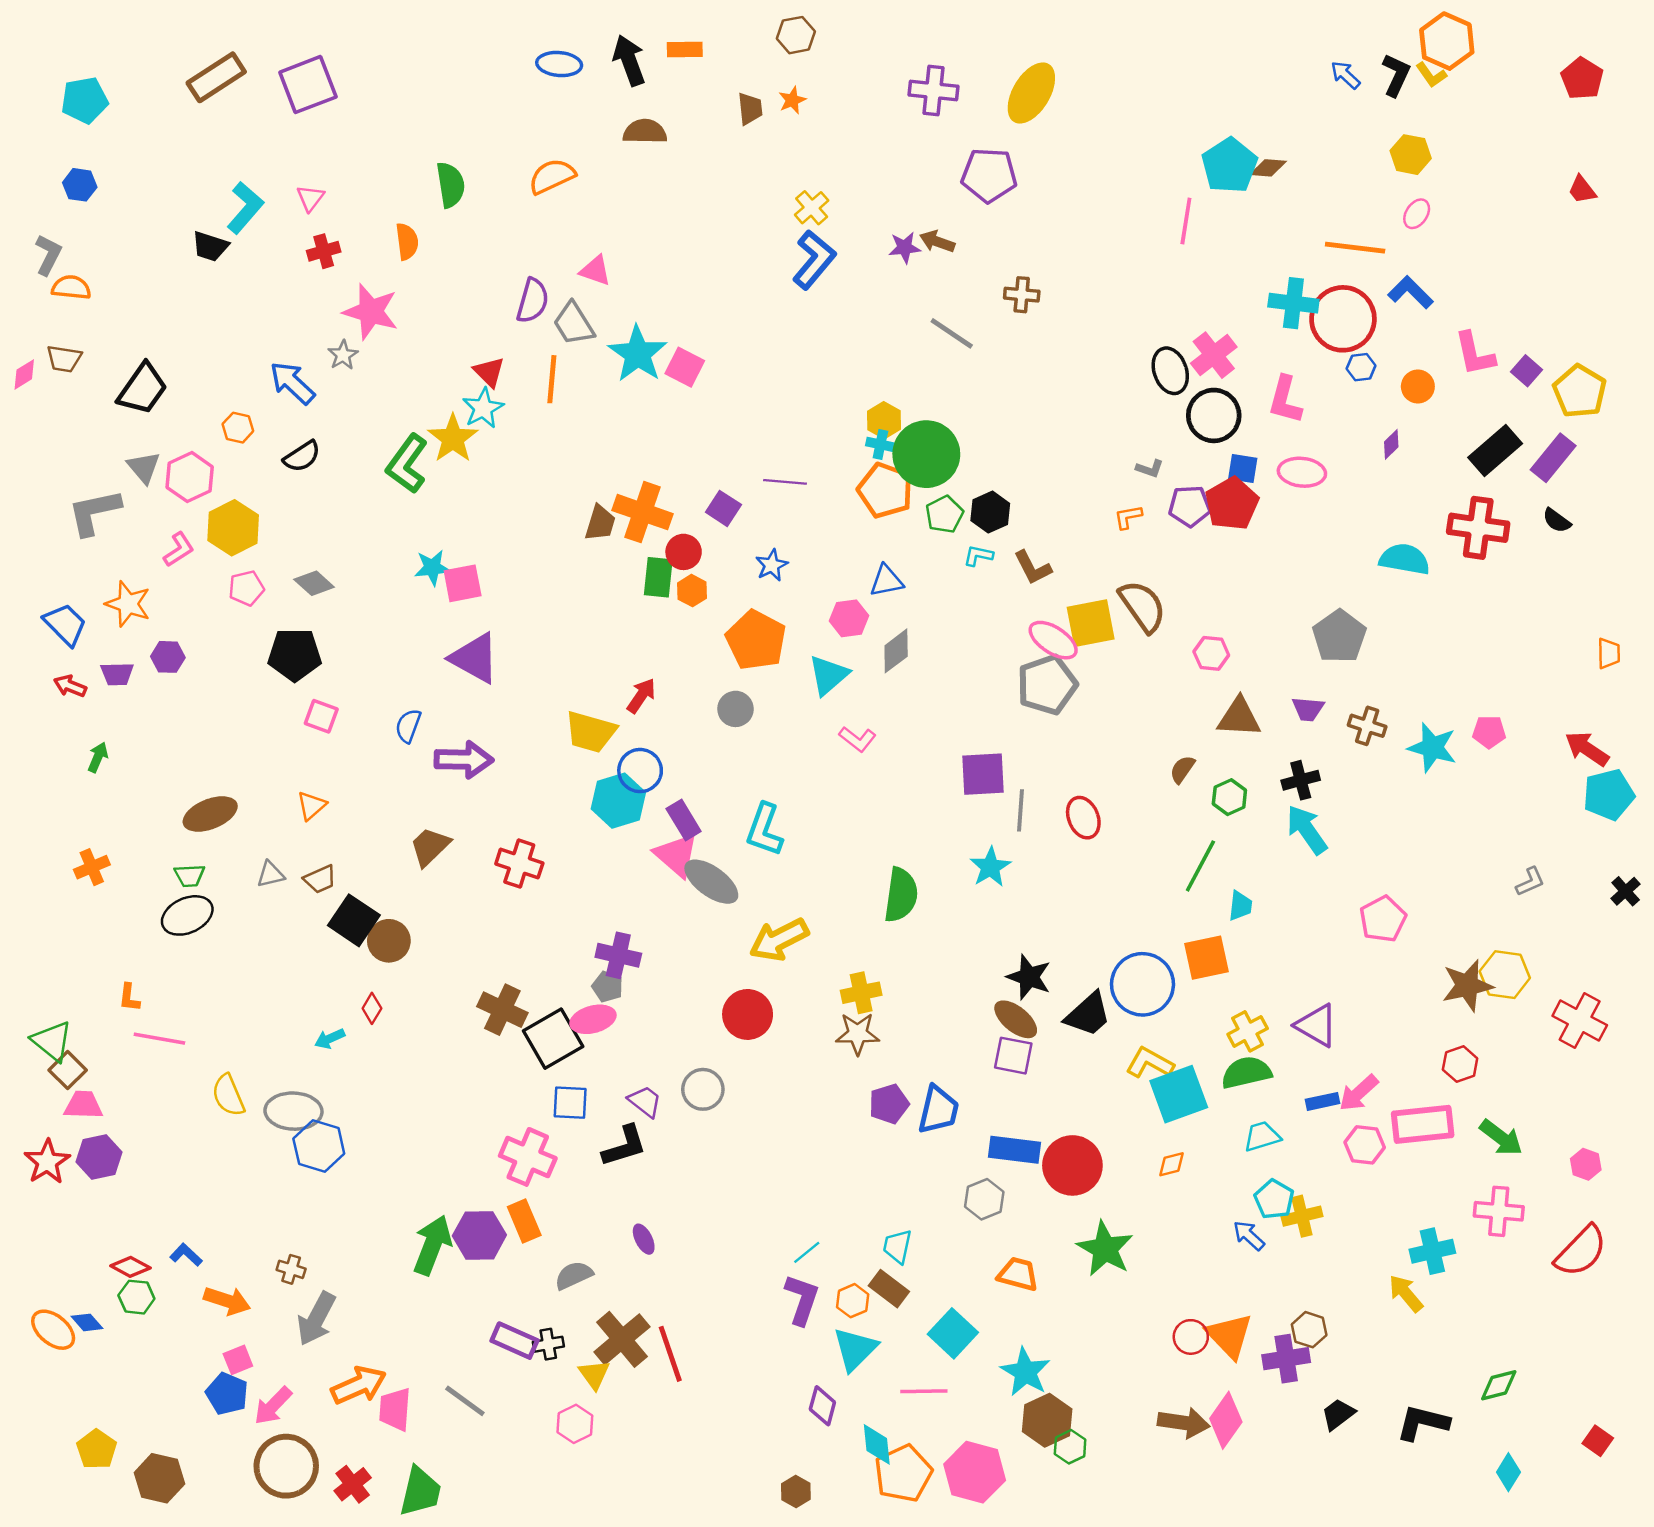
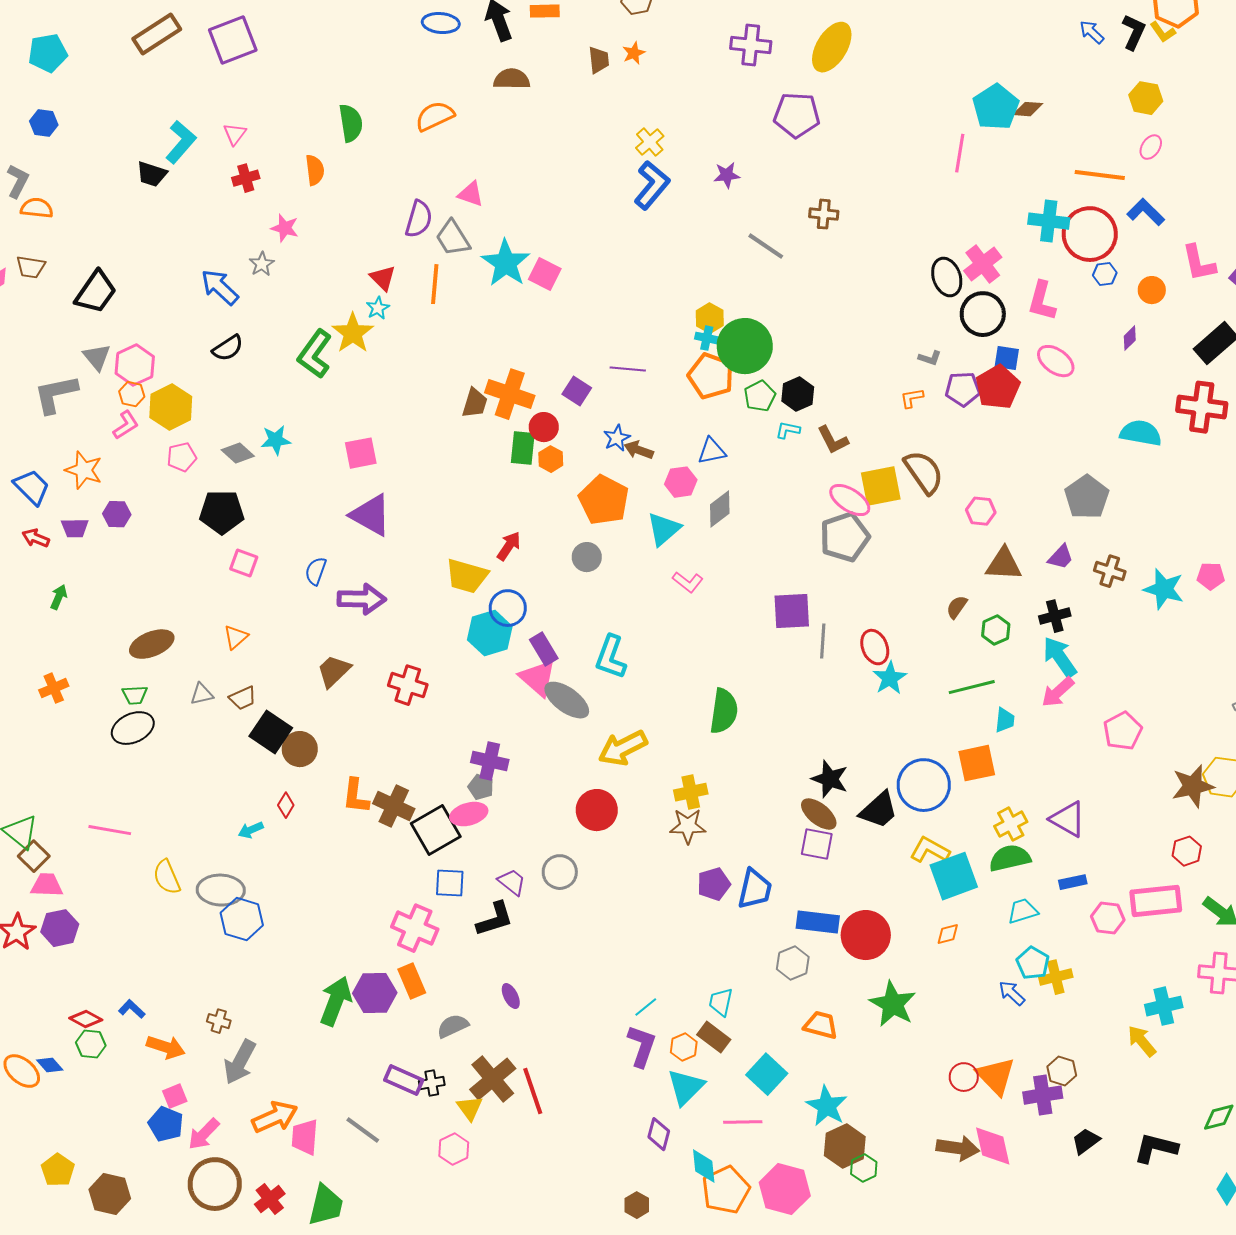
brown arrow: (937, 242) -> (639, 450), moved
pink star: (371, 312) -> (285, 228), size x0.6
cyan star: (483, 408) -> (378, 308), size x0.7
orange hexagon: (238, 428) -> (132, 394), moved
pink ellipse: (1302, 472) -> (1056, 361), turned 30
cyan star: (432, 568) -> (276, 440), moved
purple trapezoid: (1308, 709) -> (1061, 557), turned -52
green line: (1200, 866) -> (972, 687), turned 48
cyan star: (990, 867) -> (890, 678), moved
orange L-shape: (129, 998) -> (356, 796), moved, size x1.5
pink arrow: (1359, 1093) -> (1058, 692), moved
pink diamond: (1226, 1420) -> (993, 1146), turned -48

